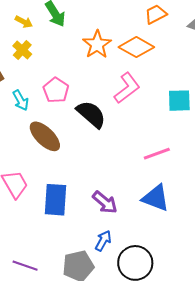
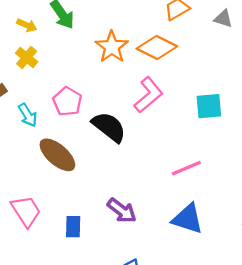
blue rectangle: (55, 200) -> (73, 227), size x0.6
purple arrow: (105, 202) -> (122, 211), moved

